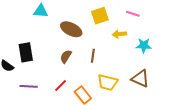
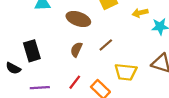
yellow arrow: (119, 34) -> (140, 13), moved
brown line: (93, 56) -> (106, 45), turned 48

